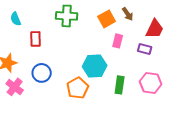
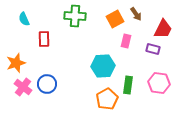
blue circle: (42, 73) -> (47, 84), moved
orange pentagon: (78, 88) -> (107, 99), moved

